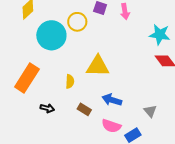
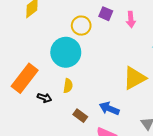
cyan circle: (51, 35) -> (66, 52), moved
yellow triangle: (98, 66) -> (134, 78), moved, turned -35
black arrow: (47, 108) -> (44, 98), moved

